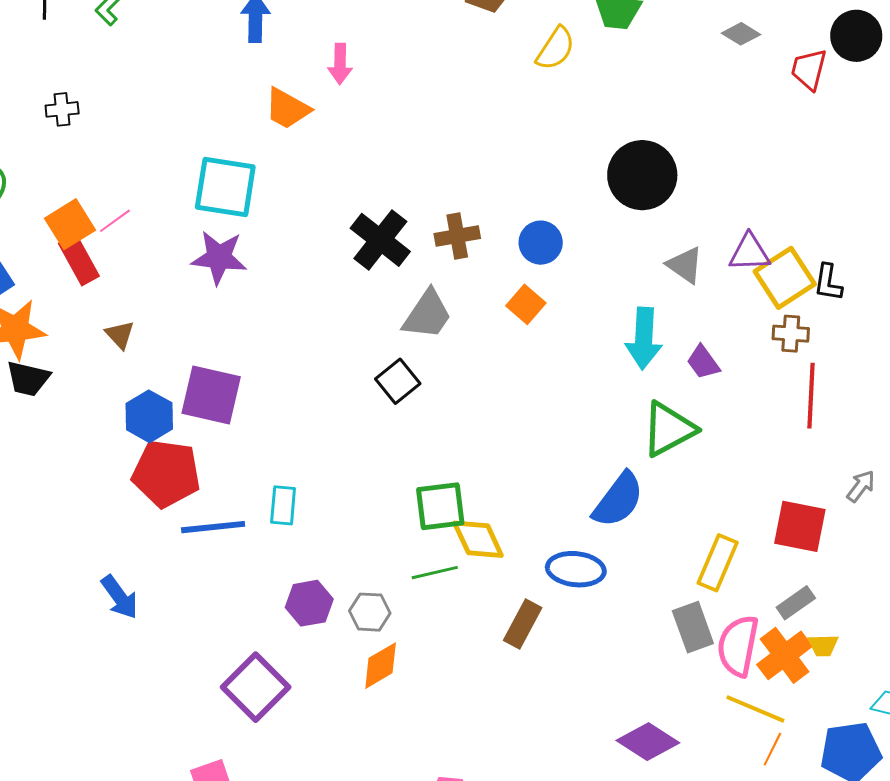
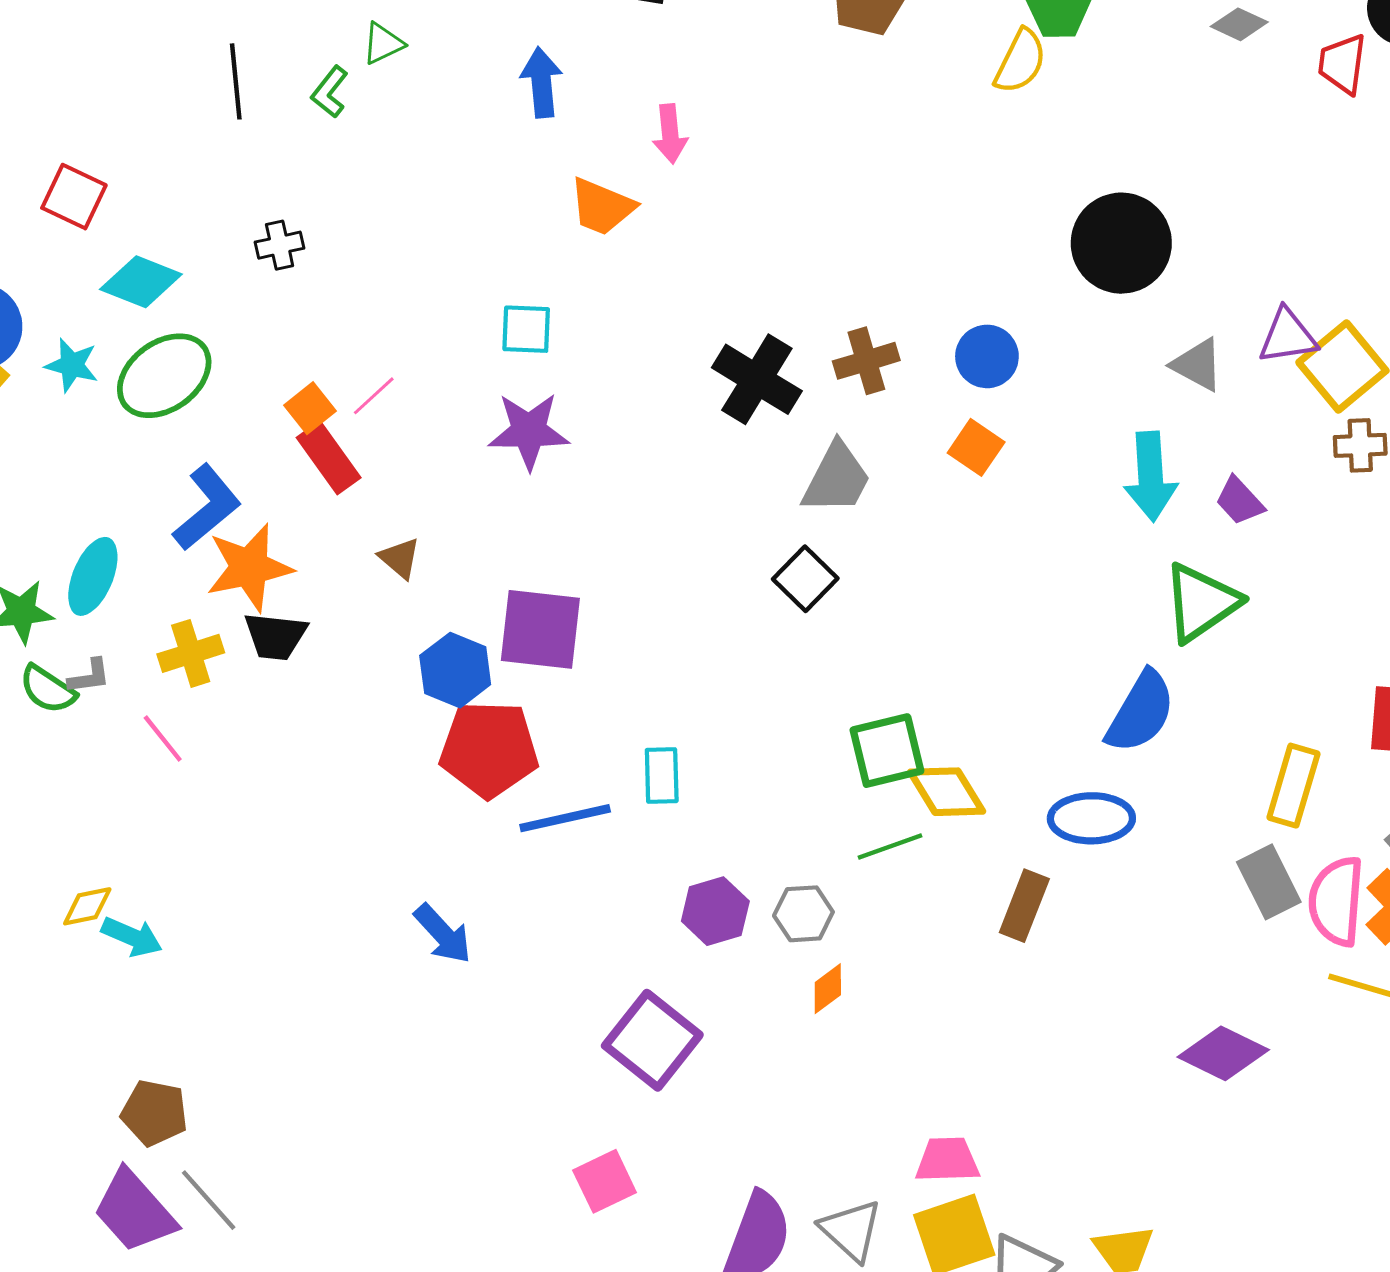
yellow semicircle: (556, 49) -> (1020, 61), moved
cyan square: (225, 187) -> (526, 329), size x0.6
orange square: (70, 224) -> (310, 408), size x0.7
orange diamond: (381, 666) -> (828, 989), size x0.7

